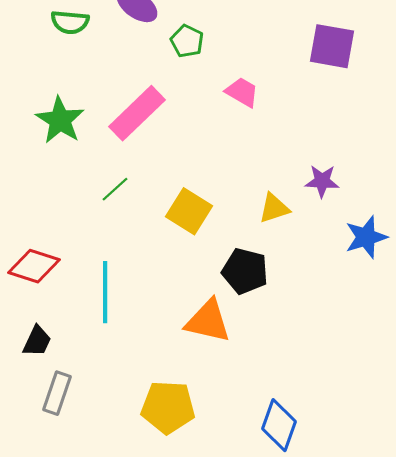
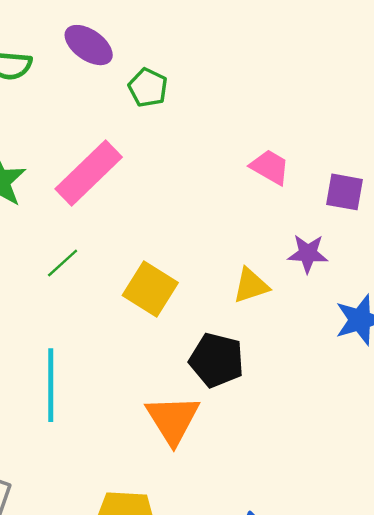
purple square: (332, 46) -> (345, 192), moved, size x0.7
pink trapezoid: (242, 92) -> (270, 167), moved
orange triangle: (208, 321) -> (173, 419), turned 45

